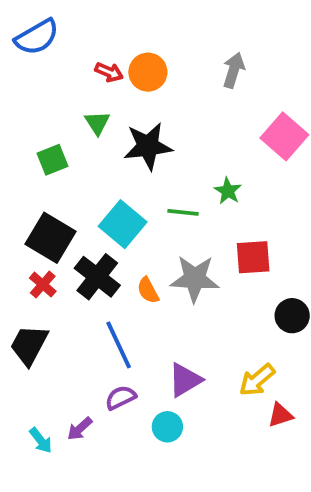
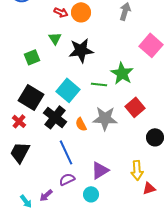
green star: (228, 191) -> (122, 73), size x1.6
red square: (253, 257) -> (135, 107), turned -36
red cross: (43, 285) -> (19, 121), moved
yellow arrow: (257, 380) -> (137, 170), turned -54

